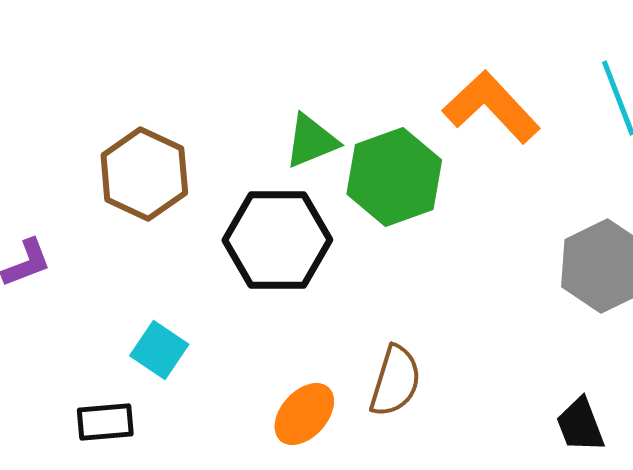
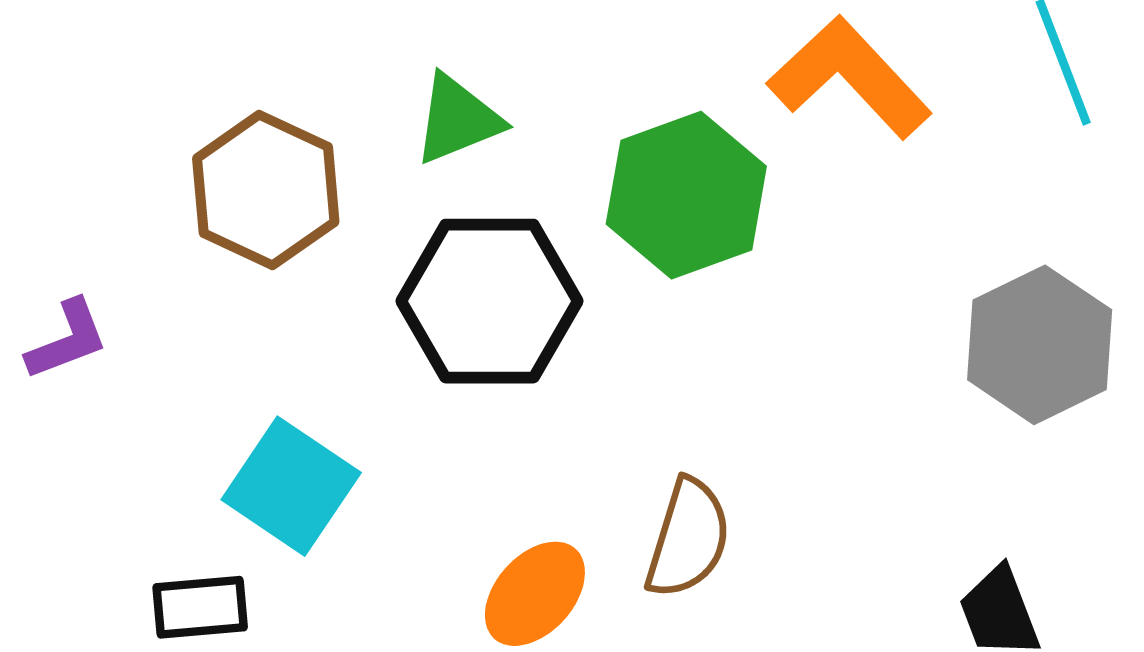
green triangle: (311, 141) -> (458, 119), moved
cyan square: (159, 350) -> (291, 486), size x1.4

